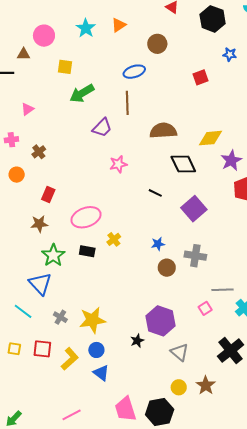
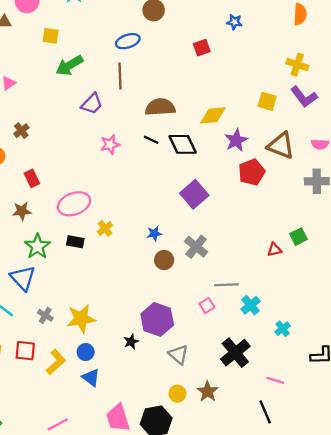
black line: (155, 193) -> (151, 140), moved
red rectangle: (48, 195) -> (32, 178), turned -49
gray cross: (195, 256) -> (196, 247), turned 30

